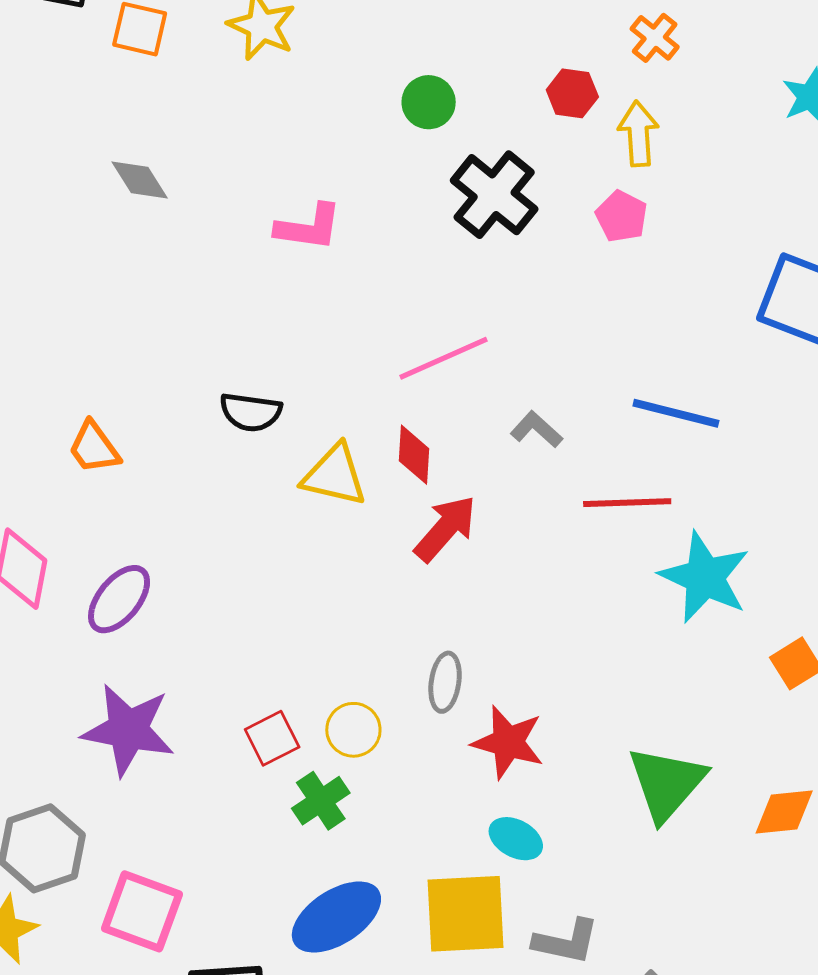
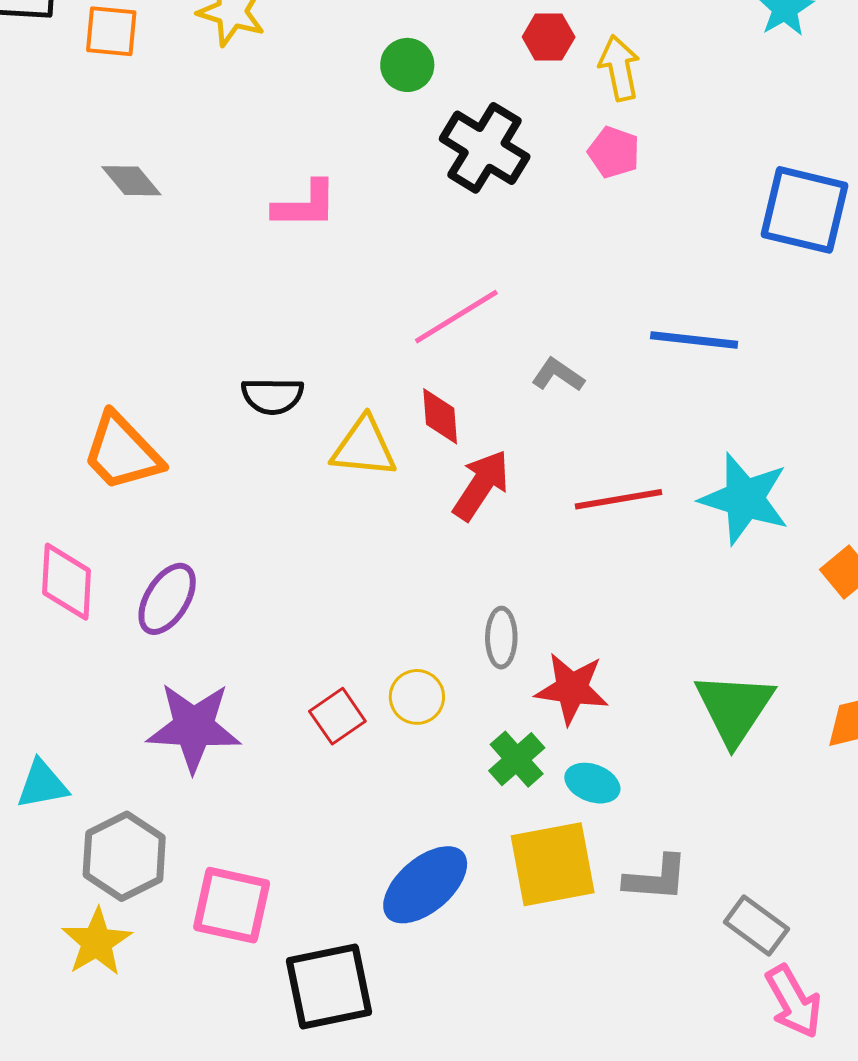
orange trapezoid: (94, 448) -> (122, 452), size x1.5
red line: (627, 503) -> (618, 499), moved
green cross: (321, 801) -> (517, 759), moved

